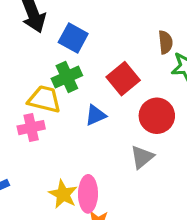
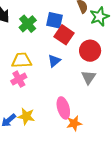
blue square: (73, 38) -> (54, 20), moved
green cross: (67, 77) -> (28, 24), moved
yellow star: (63, 194) -> (26, 116), moved

